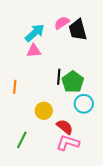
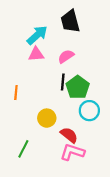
pink semicircle: (62, 23) -> (66, 56), moved
black trapezoid: (78, 30) -> (70, 21), moved

